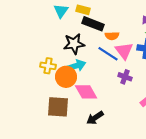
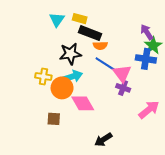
orange semicircle: (112, 36) -> (100, 45), moved
pink triangle: (124, 51) -> (122, 73), moved
brown square: (58, 107) -> (54, 119), size x0.6
black arrow: (95, 118) -> (103, 140), moved

